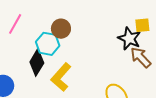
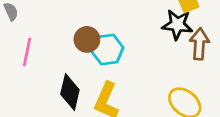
cyan hexagon: (48, 44) -> (107, 50), moved
brown arrow: (141, 57) -> (199, 44), turned 65

